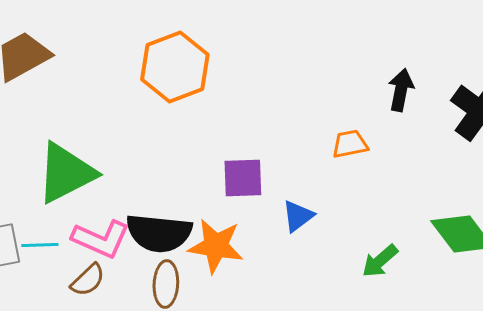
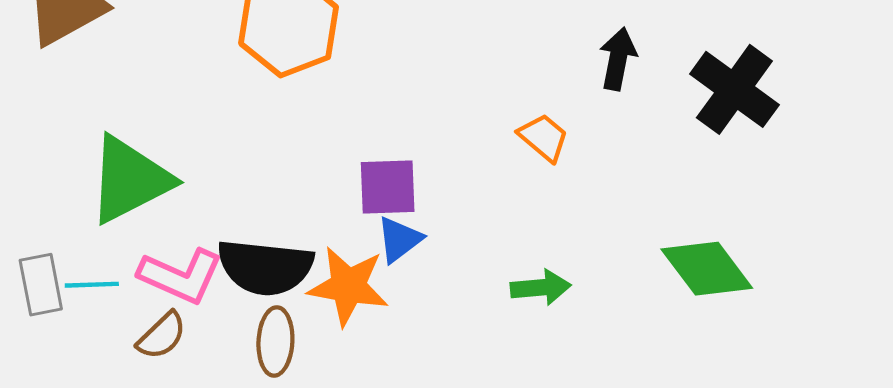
orange trapezoid: (350, 144) -> (544, 137), turned 51
blue triangle: (298, 216) -> (399, 239), moved
green arrow: (380, 261) -> (541, 288), moved, turned -144

